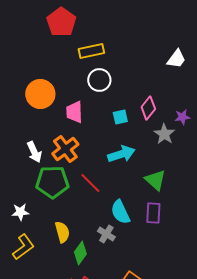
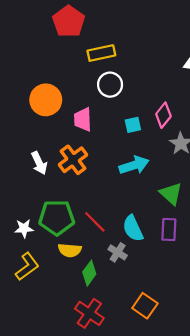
green pentagon: (52, 182) -> (57, 218), moved
red line: (90, 183) -> (95, 222), moved
yellow semicircle: (62, 232) -> (70, 250), turned 110

